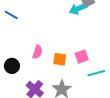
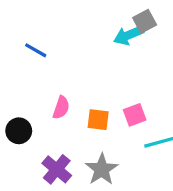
blue line: (11, 15) -> (36, 50), moved

